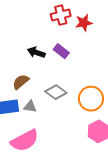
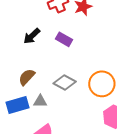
black arrow: (36, 52) -> (32, 36), moved, turned -54

